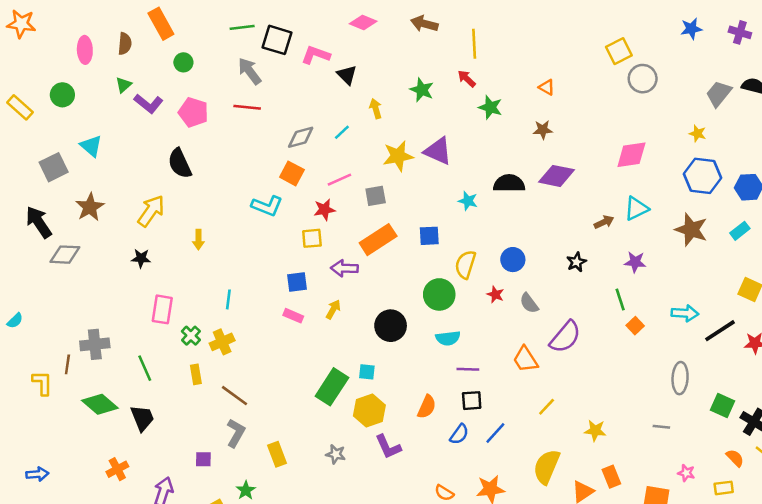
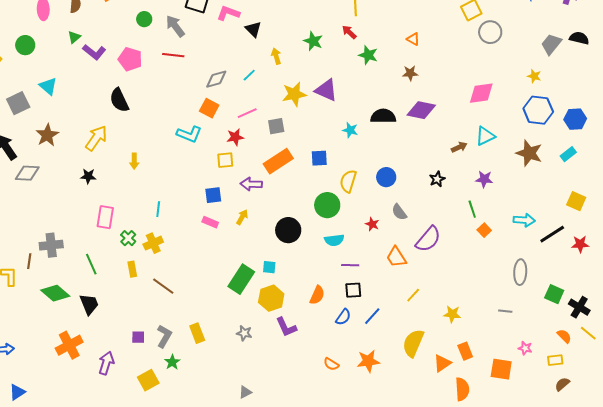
green circle: (183, 62) -> (144, 19), moved
red star: (495, 294) -> (372, 224), moved
gray L-shape: (236, 433) -> (164, 336), moved
orange cross: (117, 469) -> (69, 345), size x1.5

